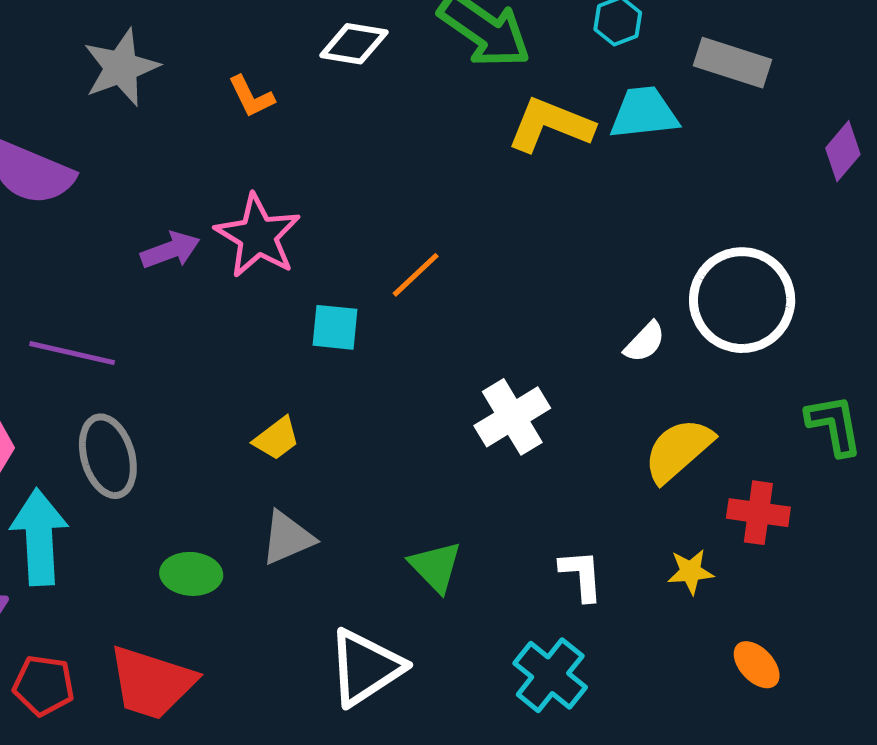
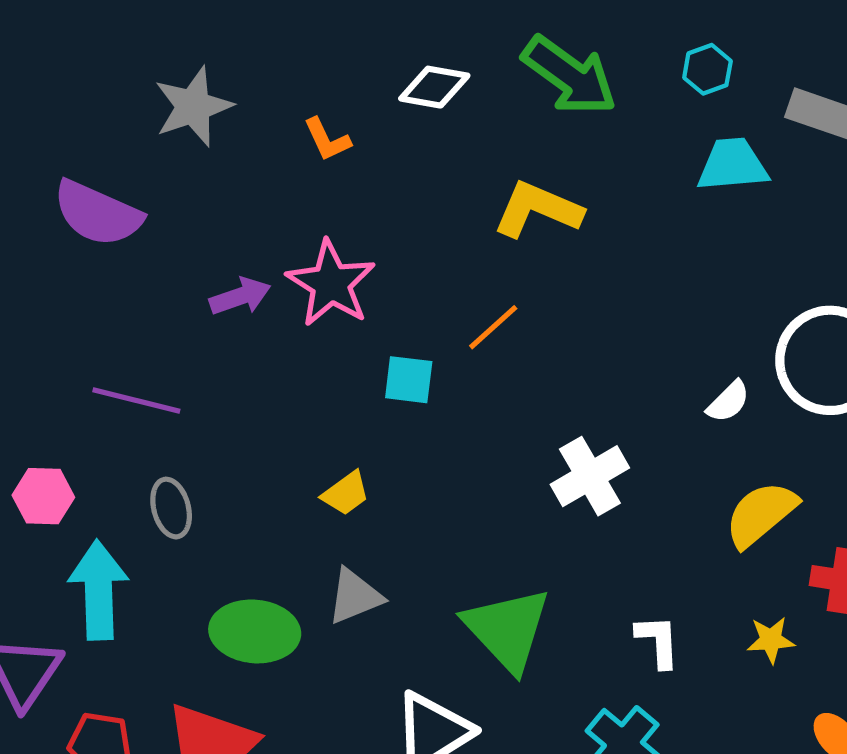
yellow L-shape: (550, 125) -> (538, 209), moved
gray ellipse: (108, 456) -> (171, 508), size x0.7
green triangle: (436, 567) -> (507, 629), size x1.6
green ellipse: (191, 574) -> (255, 631), size x1.4

